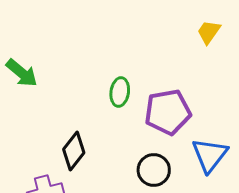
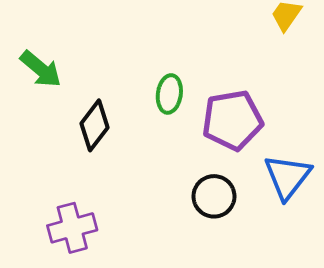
black diamond: (74, 151) -> (95, 125), moved

